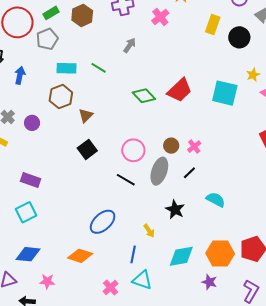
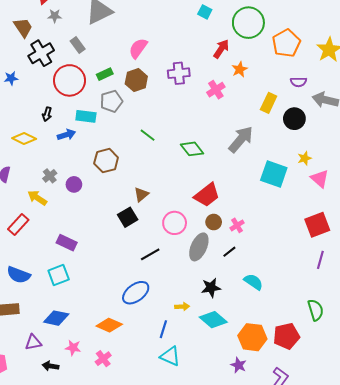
gray pentagon: (47, 39) -> (111, 101), moved
gray arrow: (130, 45) -> (241, 139), moved, size x1.8
cyan rectangle: (67, 68) -> (86, 116), moved
blue arrow: (20, 75) -> (66, 135), turned 54
red trapezoid: (180, 90) -> (207, 195), moved
green diamond: (144, 96) -> (192, 149), moved
brown triangle: (86, 115) -> (141, 194), moved
black line: (126, 180) -> (150, 254), moved, turned -66
black star: (175, 209) -> (211, 288), turned 30
yellow arrow: (149, 231) -> (182, 307), turned -64
cyan diamond: (181, 256) -> (213, 320), moved, turned 44
pink cross: (111, 287) -> (103, 359), moved

